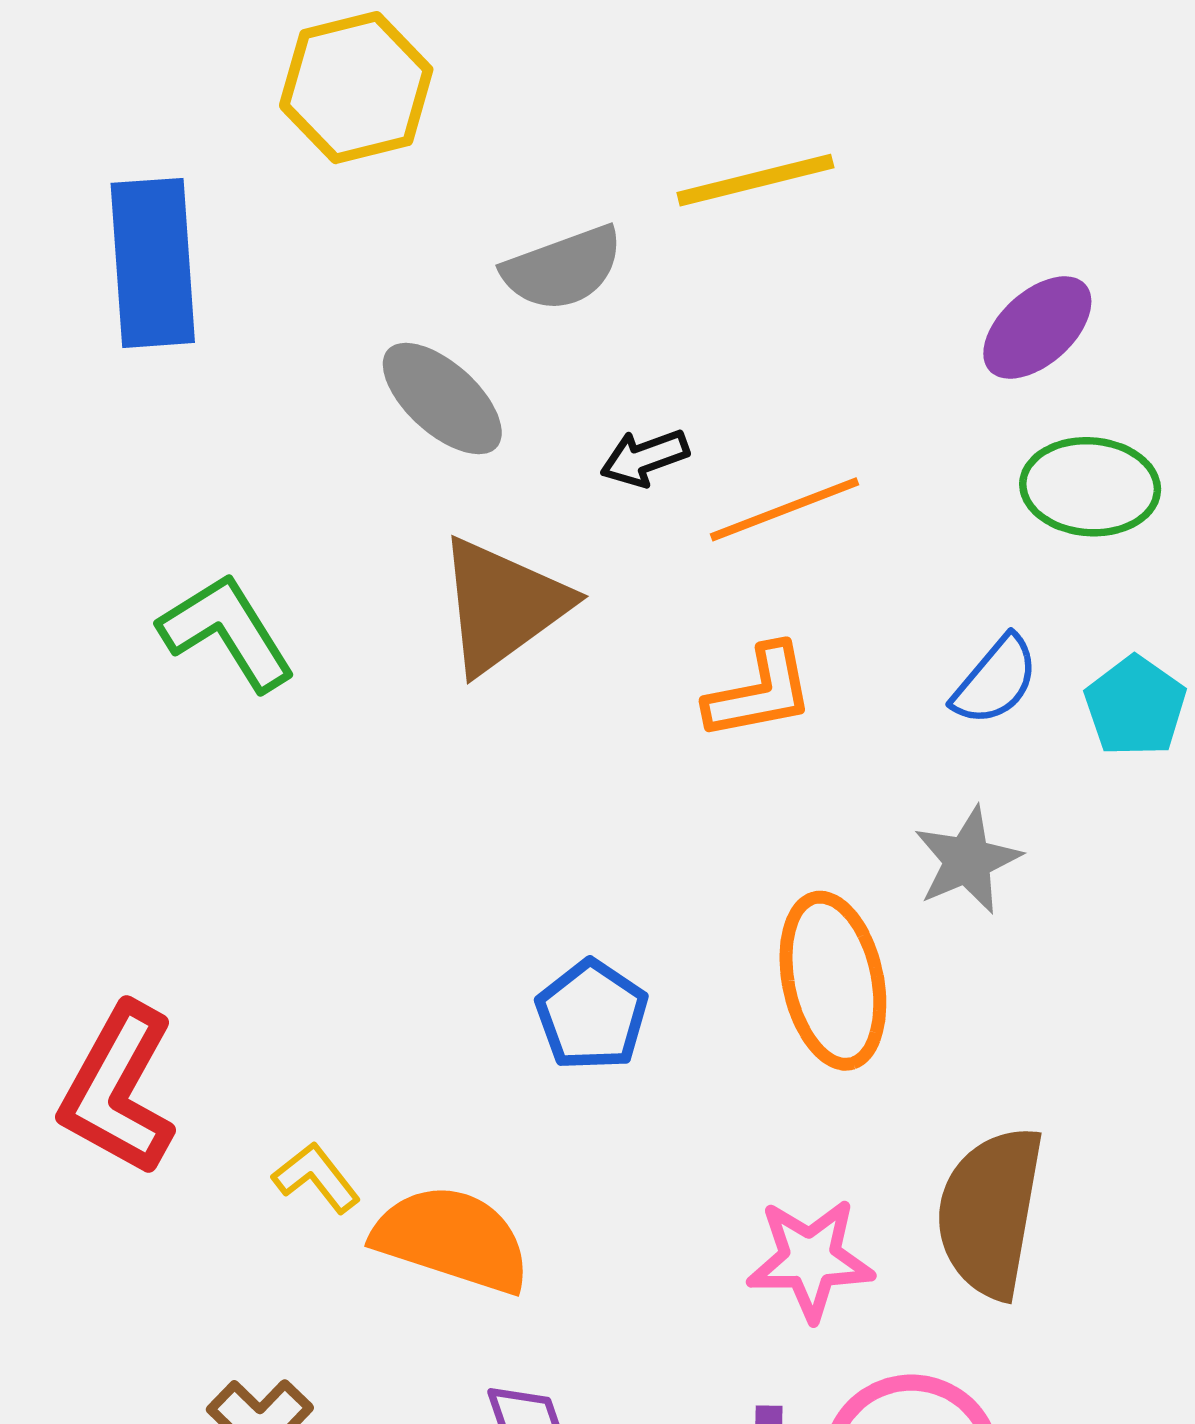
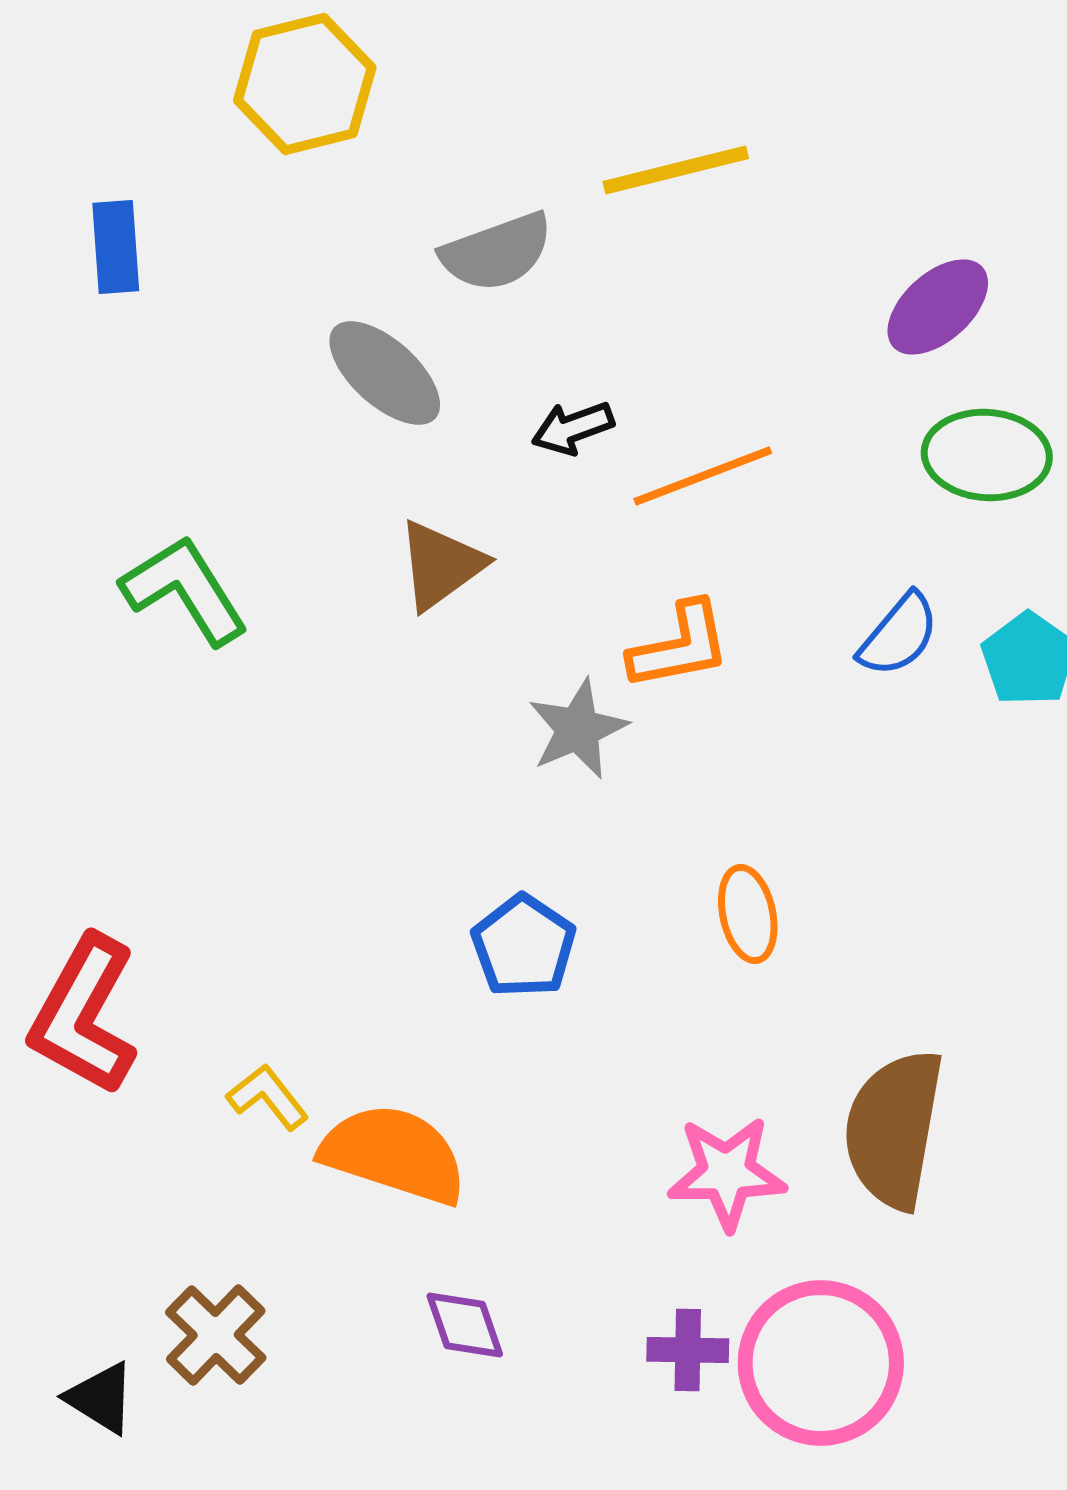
blue rectangle: (153, 263) -> (116, 247), size x0.6
brown triangle: (503, 605) -> (441, 565), size x0.7
gray star: (967, 860) -> (578, 729), moved
orange ellipse: (833, 981) -> (748, 914), size x0.6

